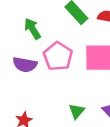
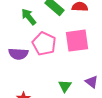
green arrow: (32, 29) -> (29, 17), moved

